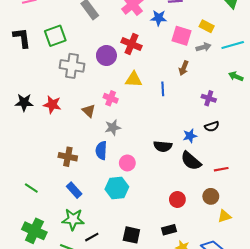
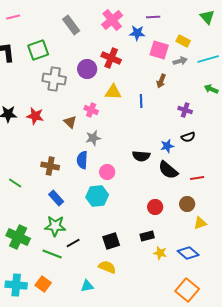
green line: (31, 188) -> (15, 183), moved
black square: (131, 235) -> (111, 241), turned -30

